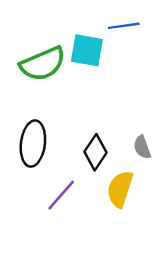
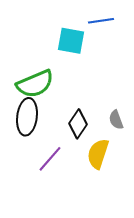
green semicircle: (43, 64) -> (35, 84), moved

